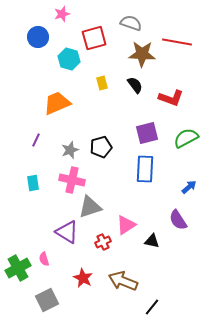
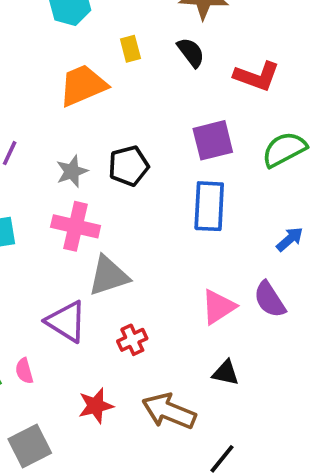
orange trapezoid: (57, 103) -> (83, 85), moved
pink triangle: (126, 225) -> (218, 307), moved
black triangle: (152, 241) -> (226, 373), moved
red star: (83, 278) -> (96, 406), turned 30

